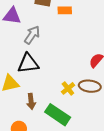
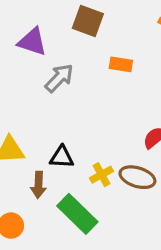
orange rectangle: (65, 10) -> (121, 64), moved
black triangle: (28, 63) -> (62, 157), moved, size x0.7

